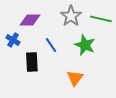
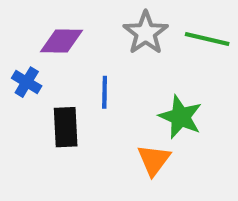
blue line: (51, 45) -> (105, 92), turned 35
green star: (85, 45) -> (180, 117), moved

